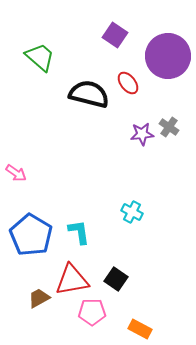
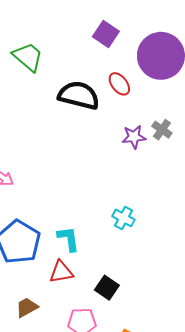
red triangle: (72, 280) -> (61, 272), moved, size x0.7

